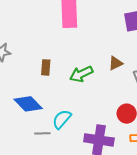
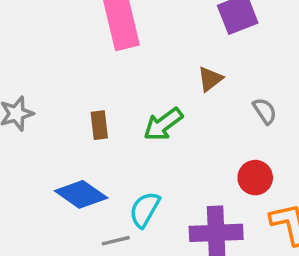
brown triangle: (116, 63) -> (210, 79), moved

